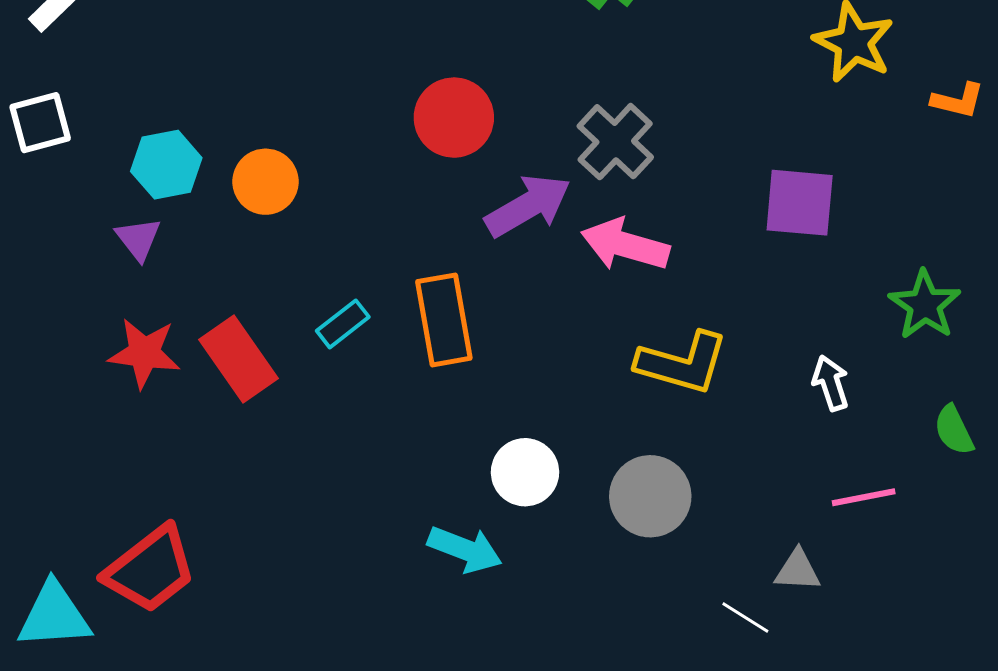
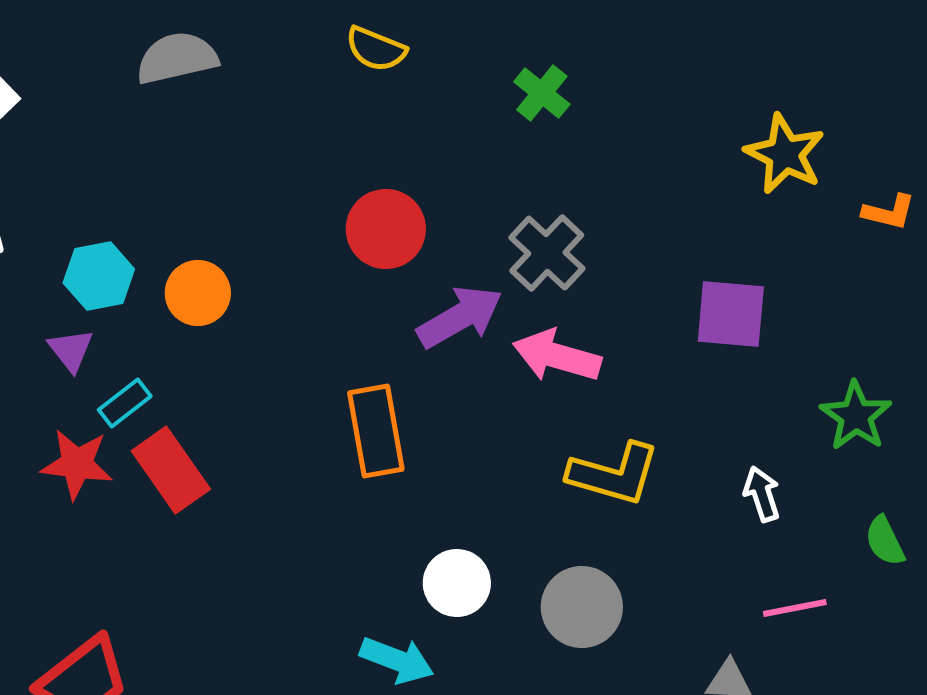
cyan rectangle: (343, 324) -> (125, 403), moved

